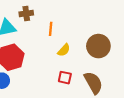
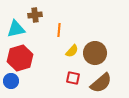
brown circle: (98, 46) -> (95, 53), moved
brown semicircle: (93, 83) -> (101, 83), turned 80

